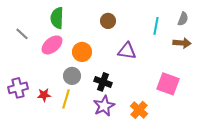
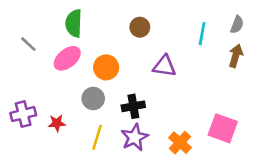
brown arrow: (182, 43) -> (236, 56), turned -78
black cross: (103, 82) -> (133, 106), turned -30
pink square: (168, 84) -> (223, 128), moved
yellow line: (66, 99) -> (97, 137), moved

